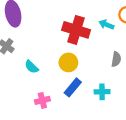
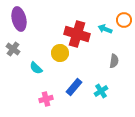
yellow circle: (68, 62) -> (60, 53), moved
cyan cross: (102, 92) -> (101, 91), turned -32

